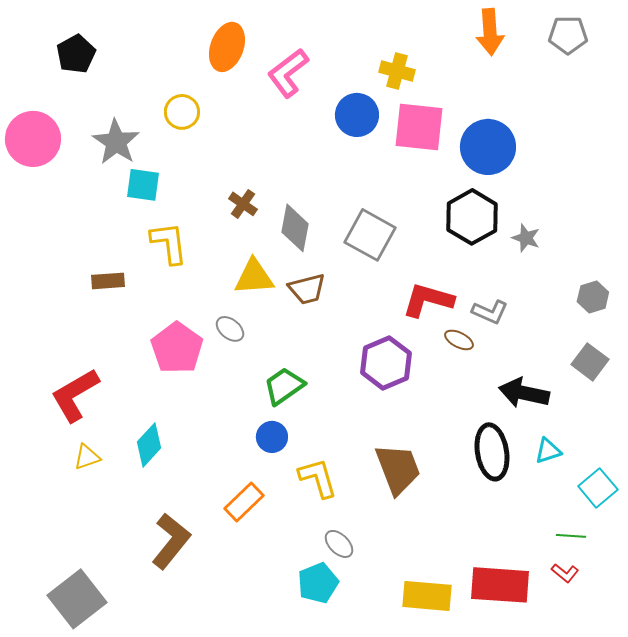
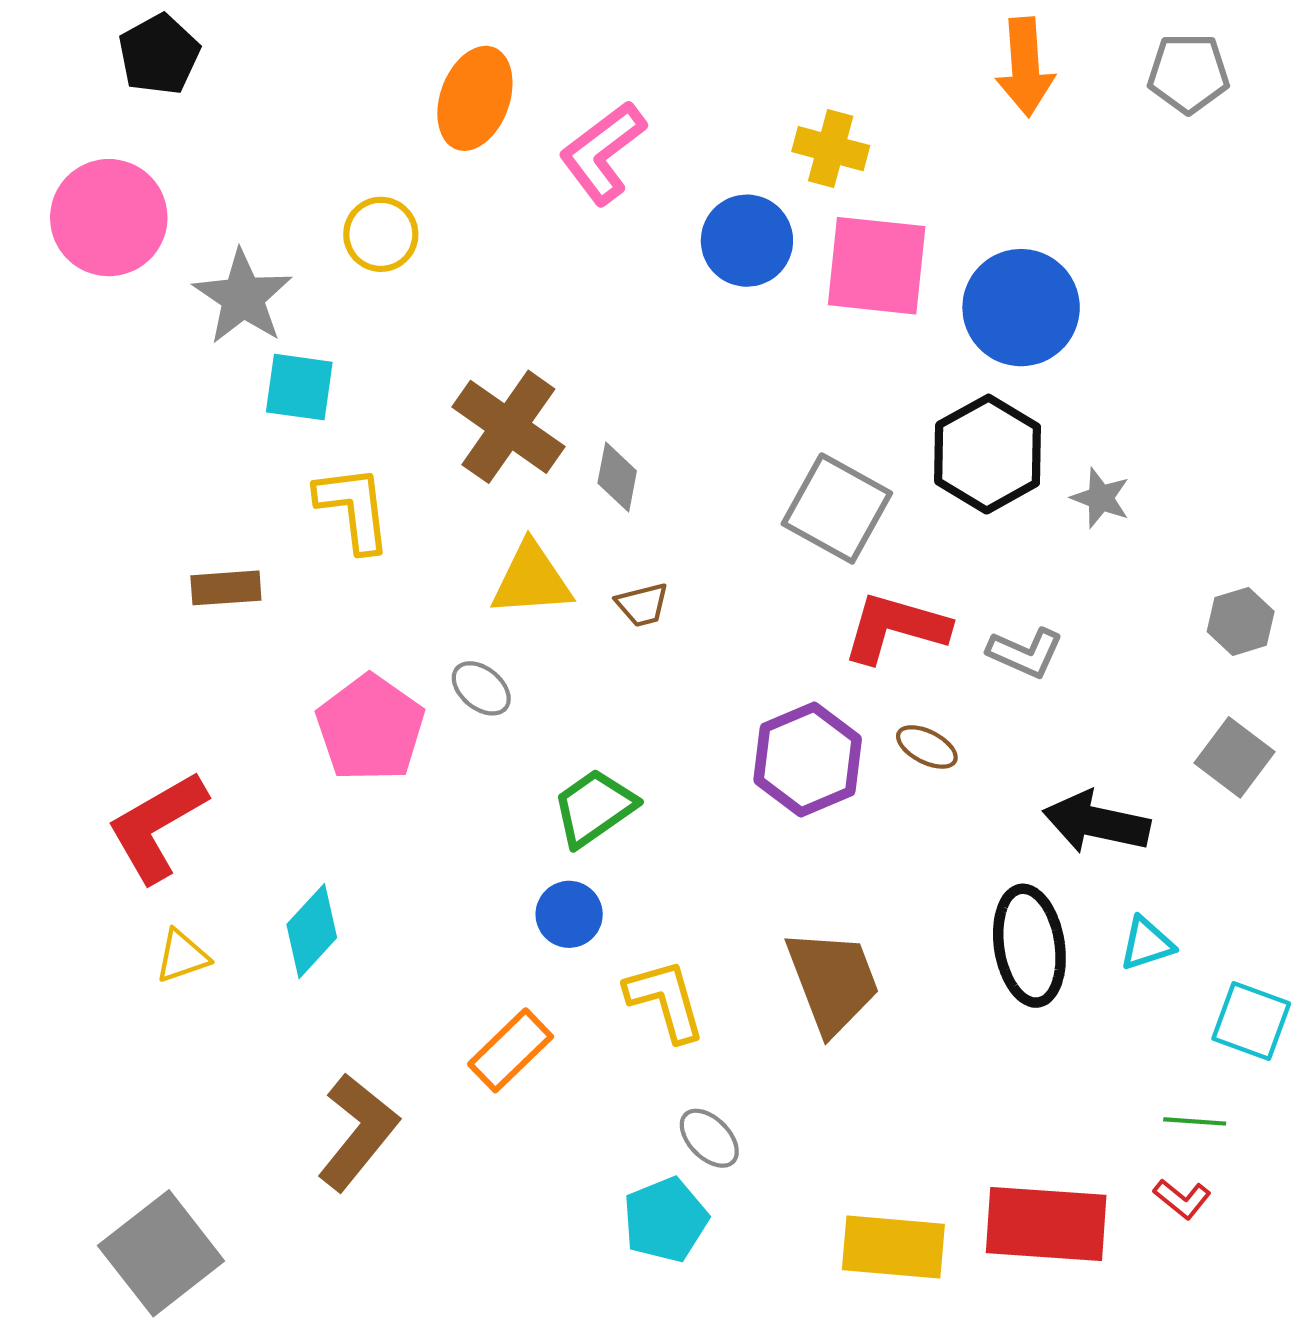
black pentagon: (76, 54) -> (159, 54), moved
pink circle: (33, 139) -> (109, 218), moved
brown cross: (243, 204) -> (508, 427), size x1.8
gray diamond: (295, 228) -> (617, 477), size x0.7
gray square: (370, 235) -> (837, 508), moved
brown trapezoid: (307, 289) -> (642, 605), size x0.7
brown ellipse: (459, 340) -> (927, 747), moved
cyan square: (598, 488) -> (1251, 1021), turned -30

